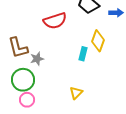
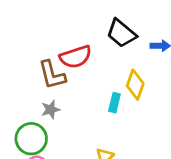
brown L-shape: (18, 48) -> (52, 75), moved

